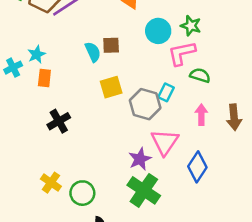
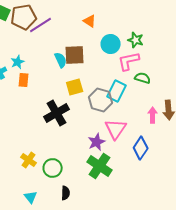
brown square: (111, 45) -> (75, 55), size x1.5
cyan rectangle: (166, 92) -> (117, 91), size x1.5
pink arrow: (201, 115) -> (153, 115), moved
black cross: (59, 121) -> (57, 113), moved, size x1.4

